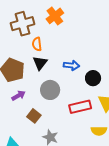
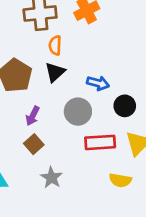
gray circle: (50, 90) -> (78, 112), moved
purple arrow: (18, 96) -> (33, 116), moved, turned 136

